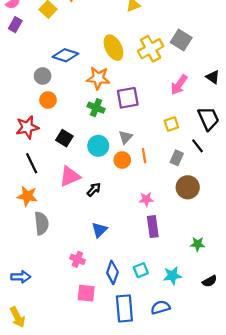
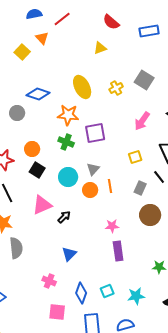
yellow cross: (151, 49) -> (116, 88), size x0.6
orange circle: (48, 100) -> (32, 149), moved

